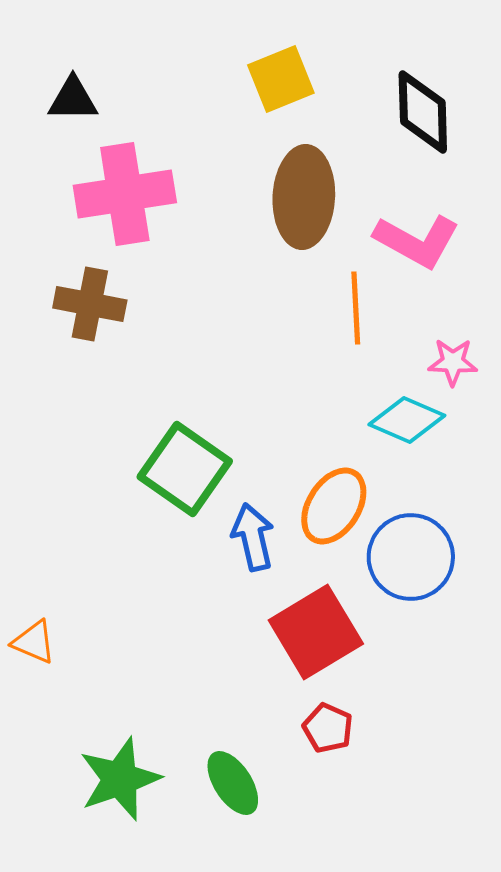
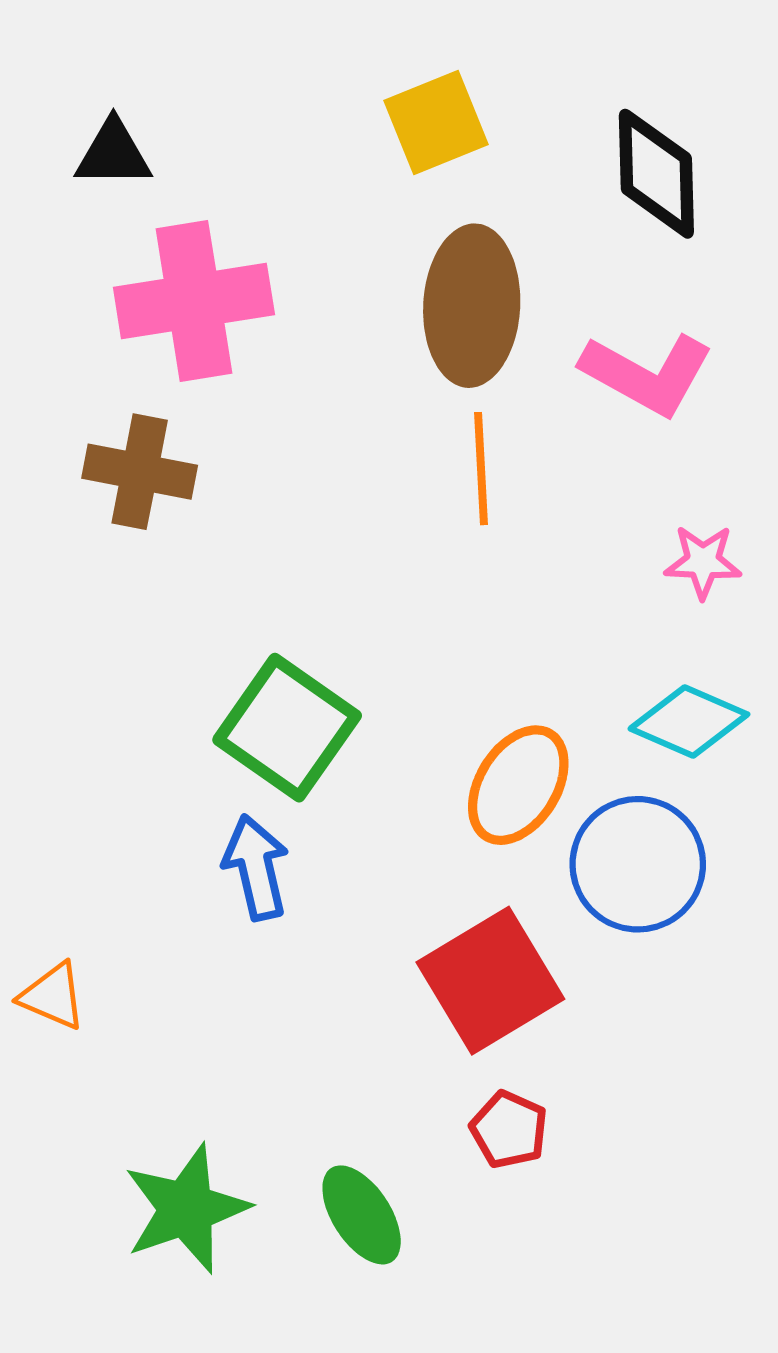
orange line: (356, 308) -> (481, 469), moved
cyan diamond: (407, 420) -> (689, 721), moved
blue arrow: (253, 537) -> (256, 867), moved

